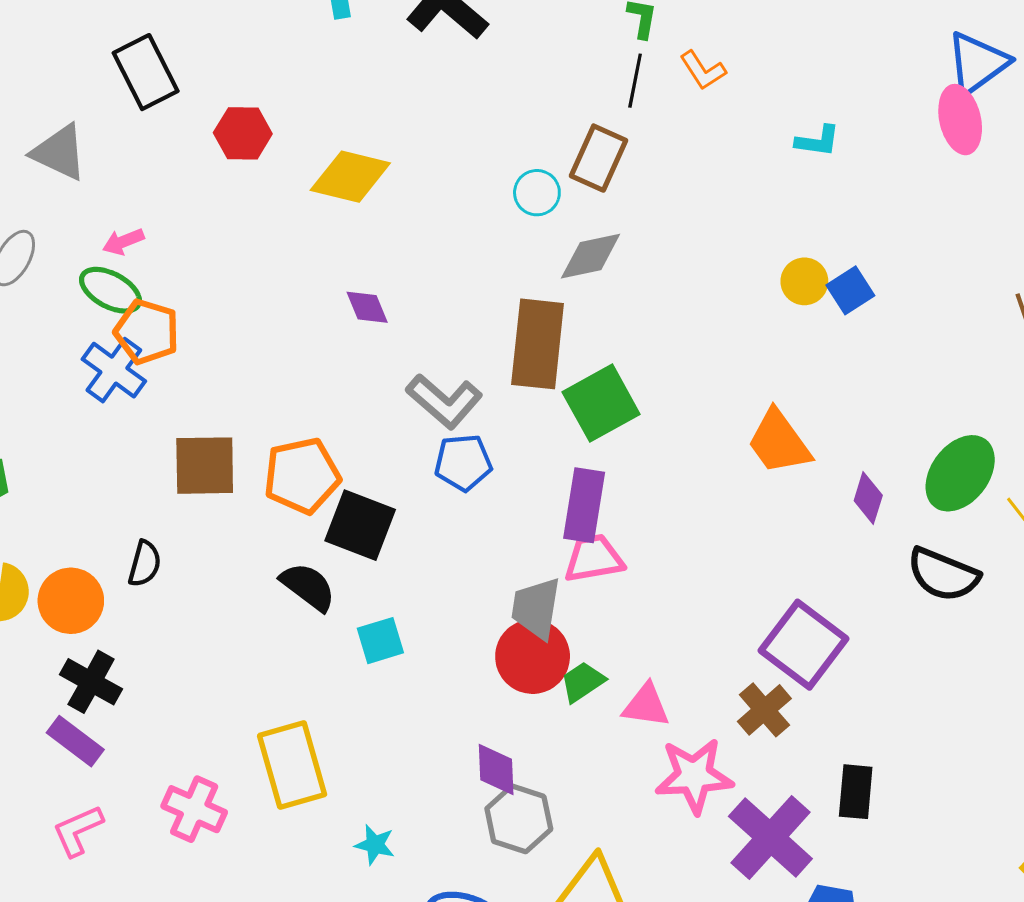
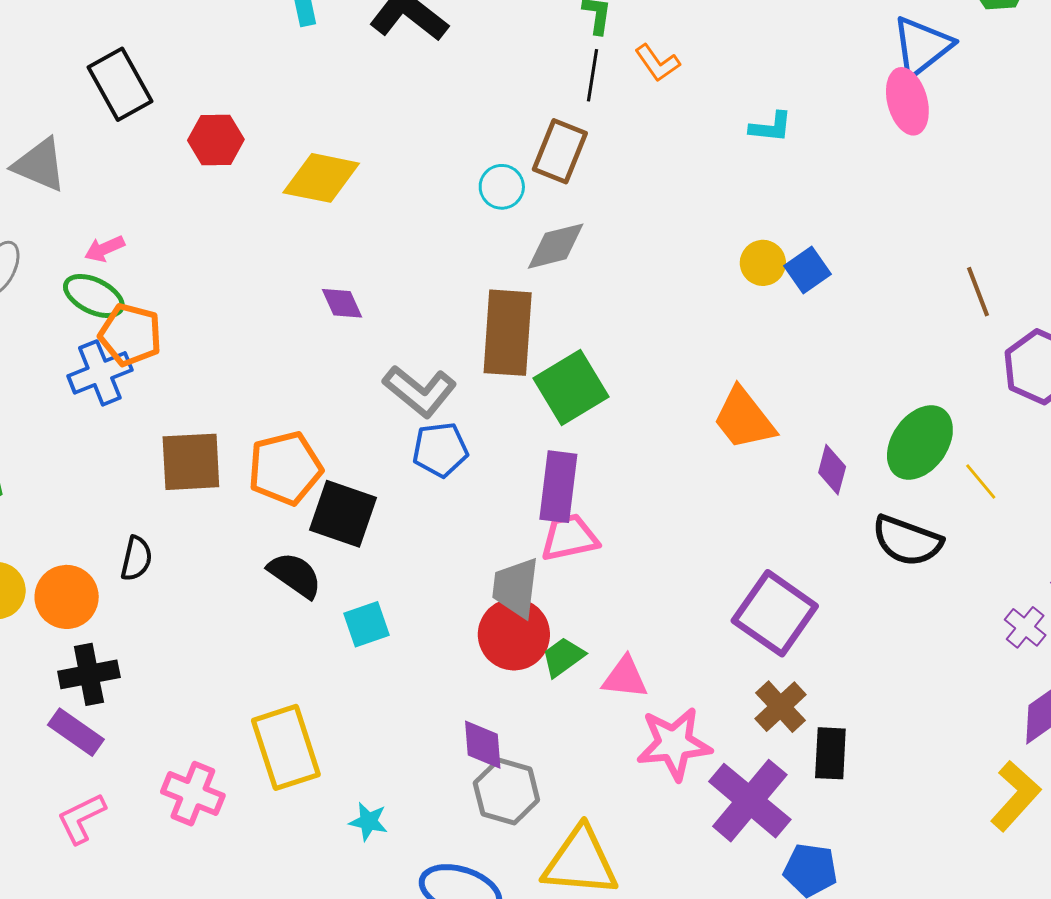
blue cross: (114, 370) -> (100, 373), turned 34
black cross: (91, 682) -> (89, 674), turned -38
brown cross: (764, 710) -> (781, 707), moved

